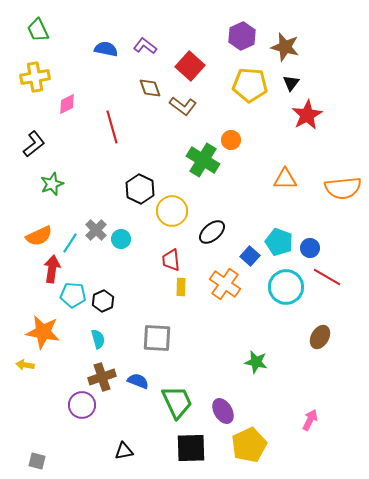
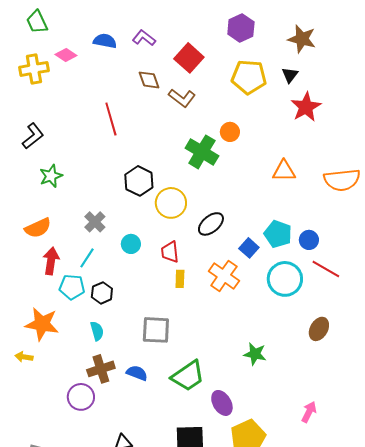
brown star: (285, 47) -> (302, 39), moved
pink diamond: (67, 104) -> (66, 55), moved, turned 60
cyan circle: (121, 239) -> (131, 244), moved
cyan line: (70, 243) -> (87, 258), moved
green trapezoid: (177, 402) -> (188, 376), moved, turned 81

